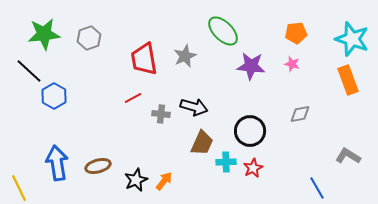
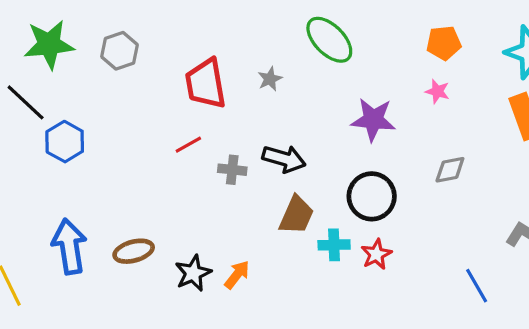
gray star: (185, 56) -> (270, 79), size x0.7
purple star: (251, 66) -> (373, 120), moved

